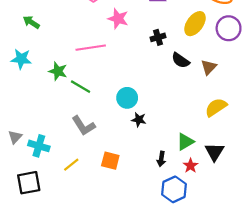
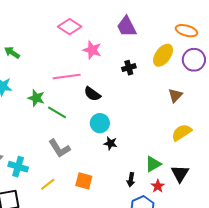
black semicircle: (181, 60) -> (92, 94), moved

